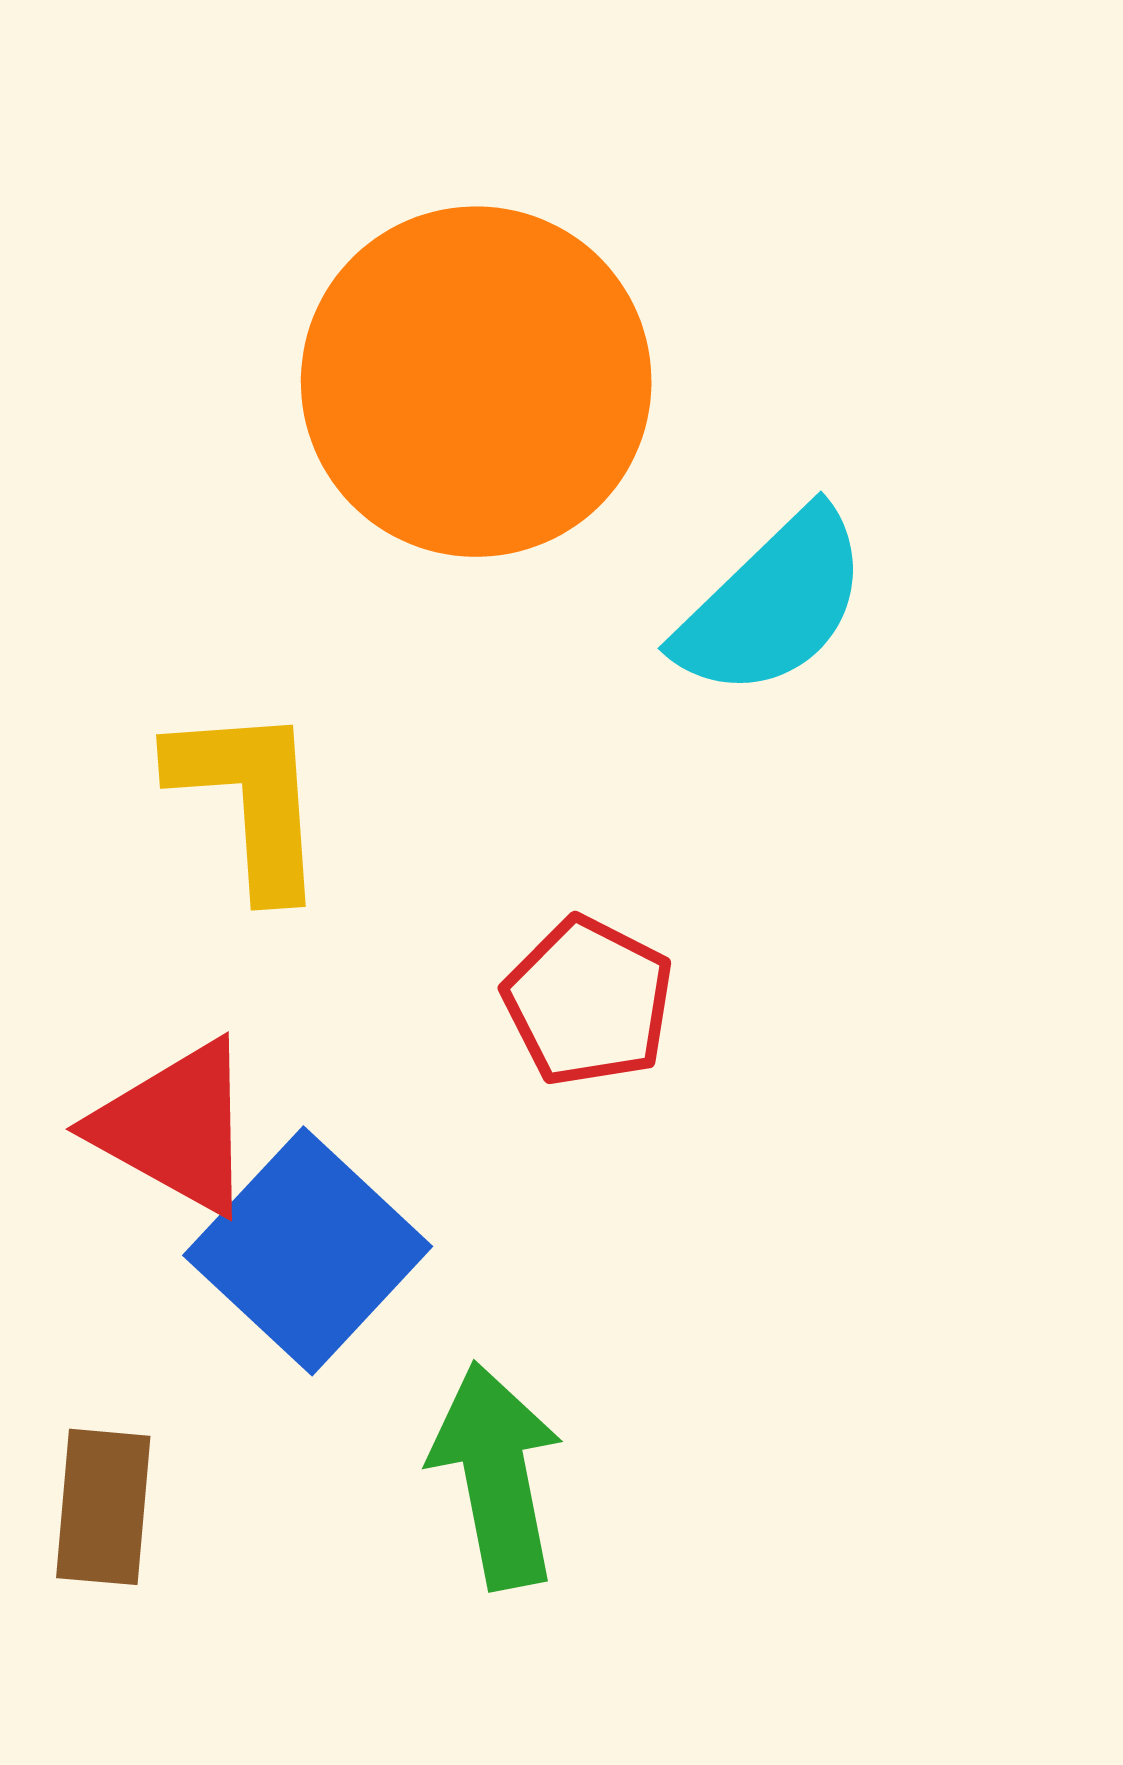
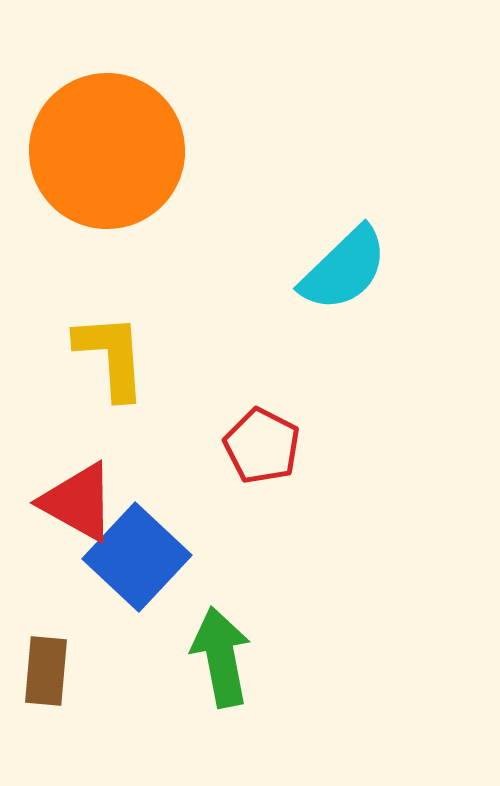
orange circle: (476, 382) -> (107, 151), moved

